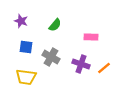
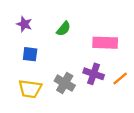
pink rectangle: (91, 37) -> (105, 43), size x1.5
gray cross: (51, 57) -> (65, 83), moved

